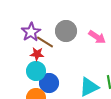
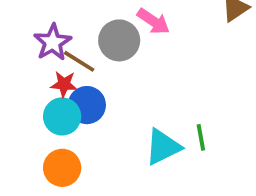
pink arrow: (97, 37) -> (153, 21), moved
blue circle: (49, 83) -> (87, 105), moved

